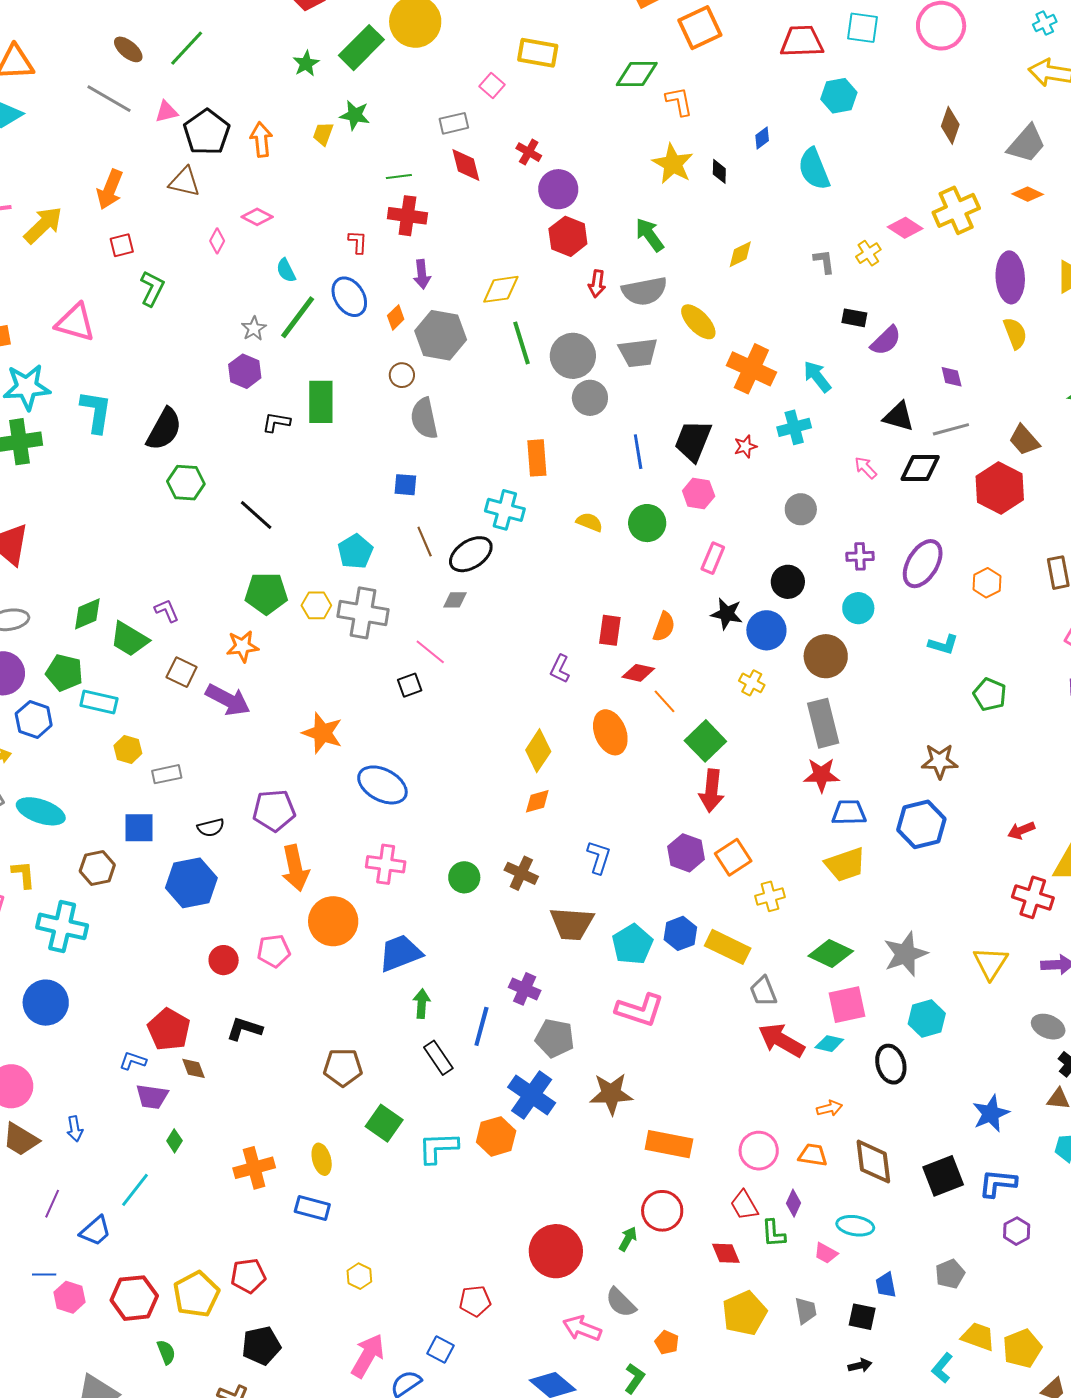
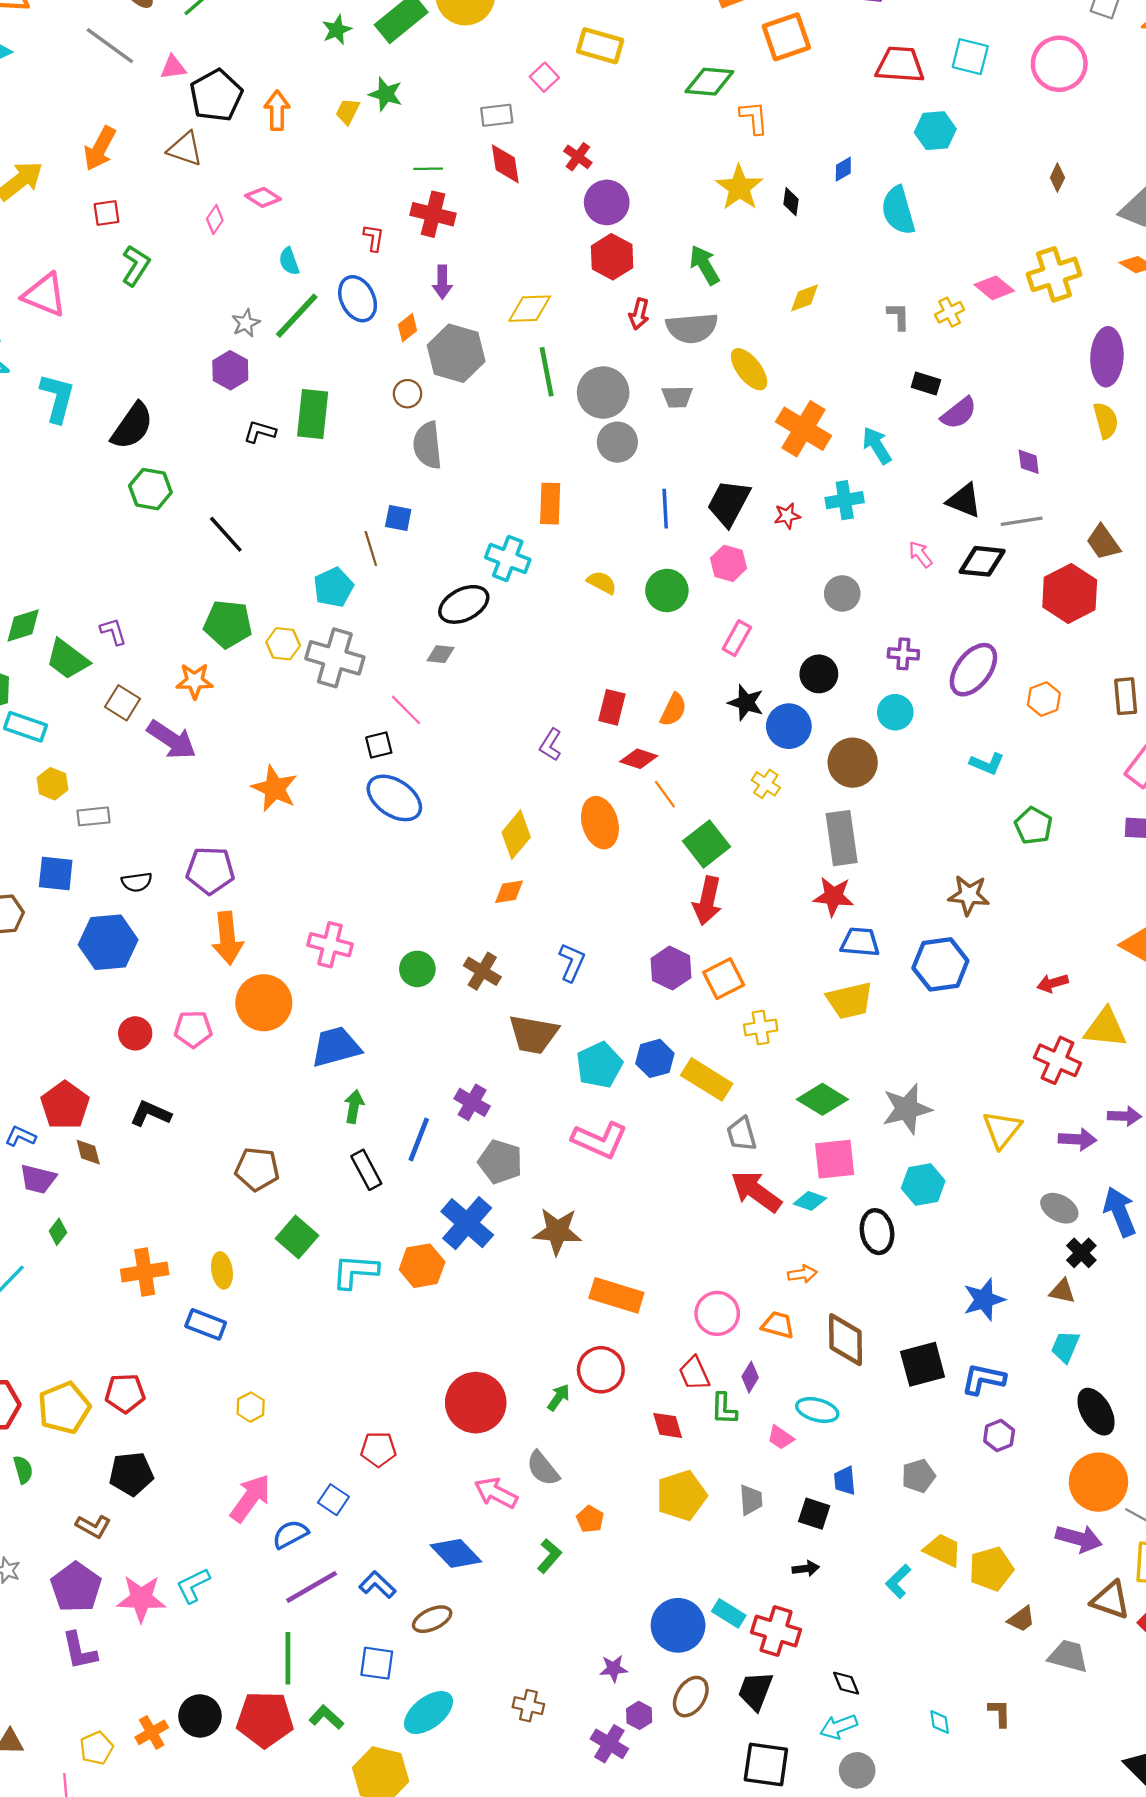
brown diamond: (950, 125) -> (1057, 178), size x0.7
gray trapezoid: (638, 353) -> (677, 397), size x0.7
brown line: (425, 542) -> (371, 549), moved
blue ellipse: (382, 785) -> (394, 798), moved

